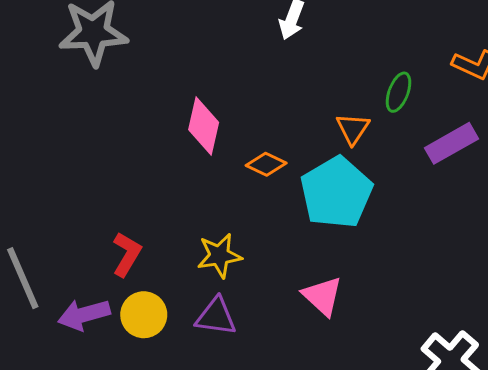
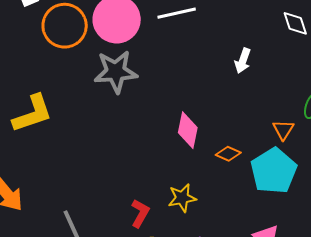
yellow star: (219, 256) -> (182, 198), moved

